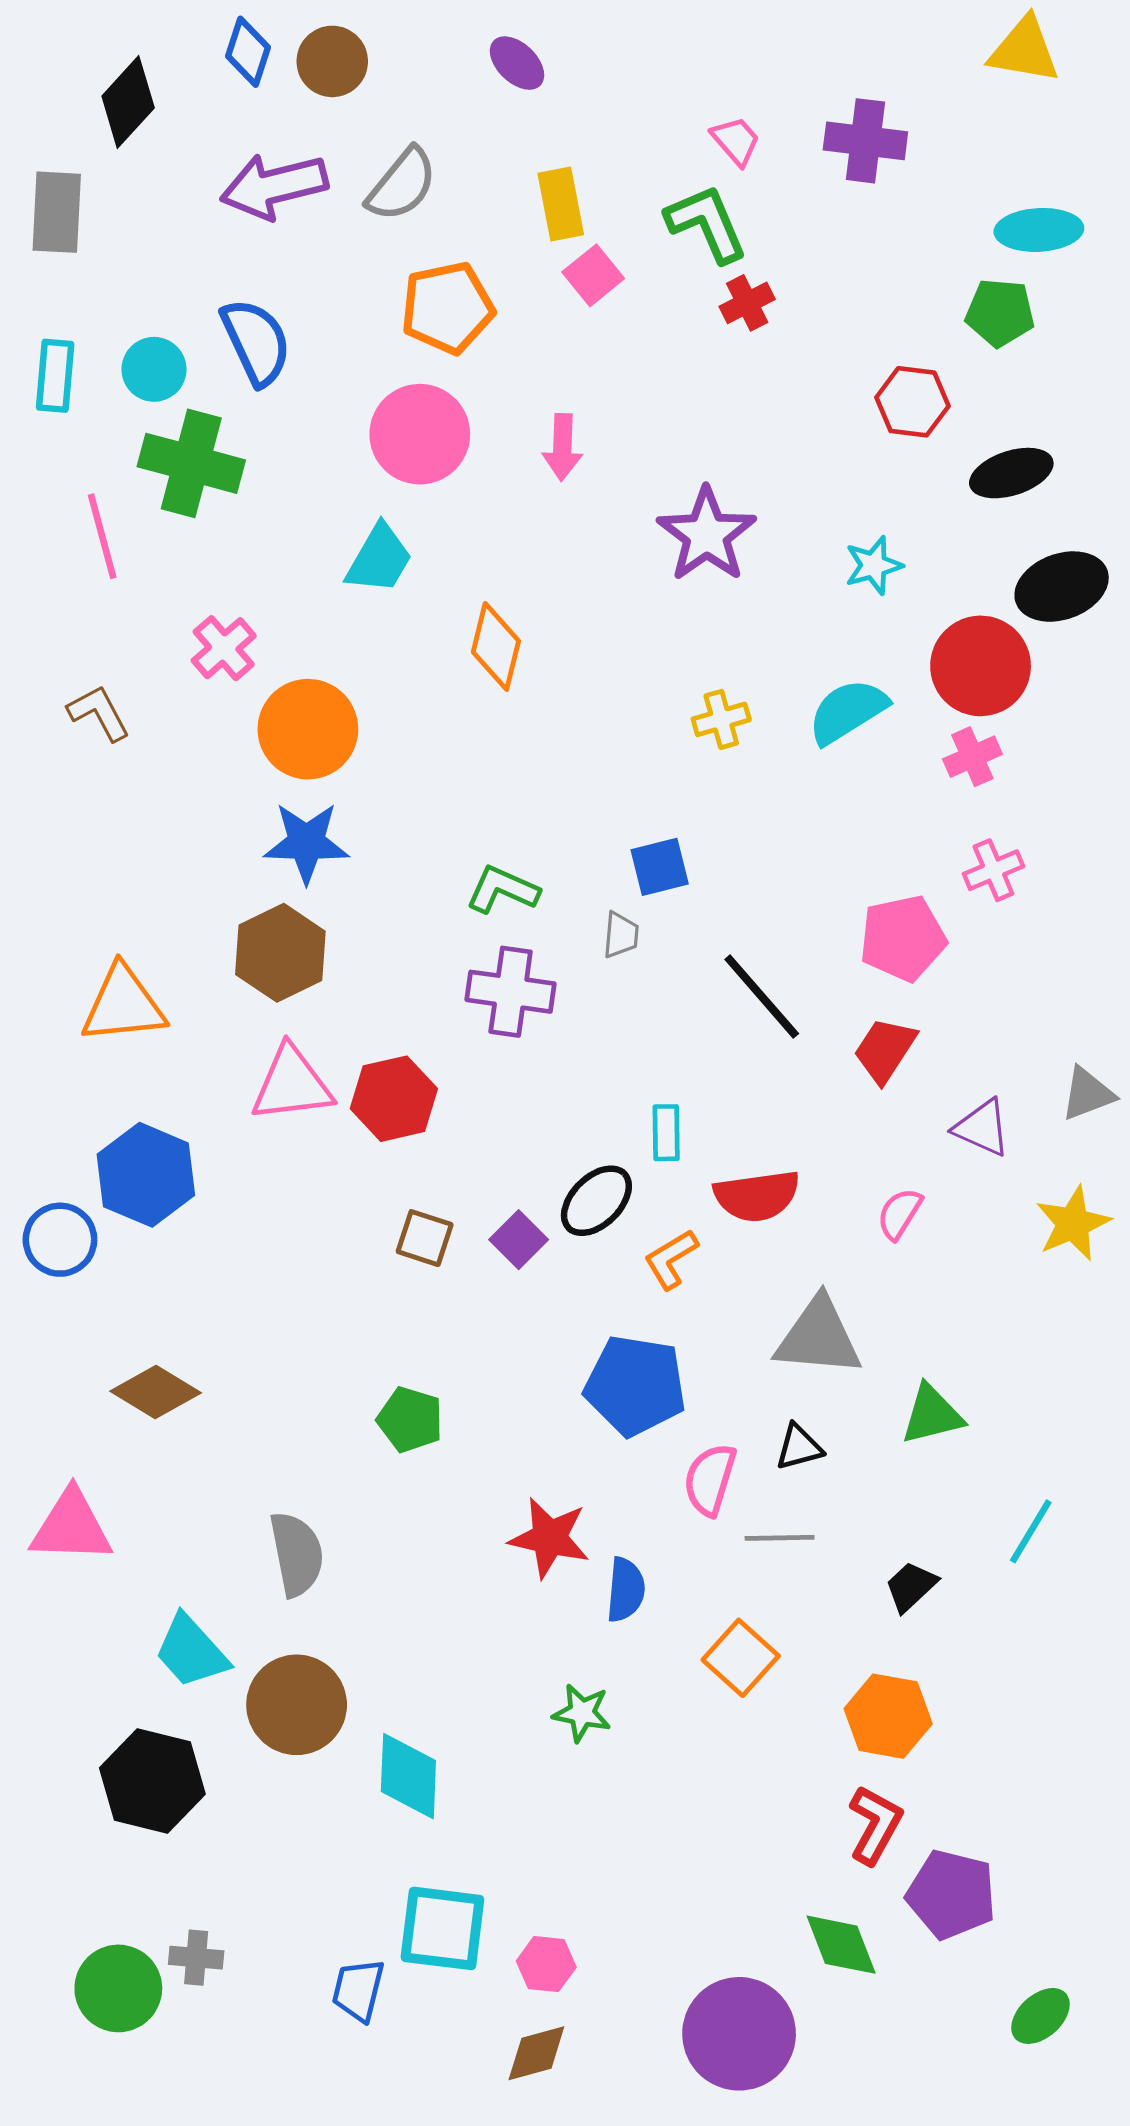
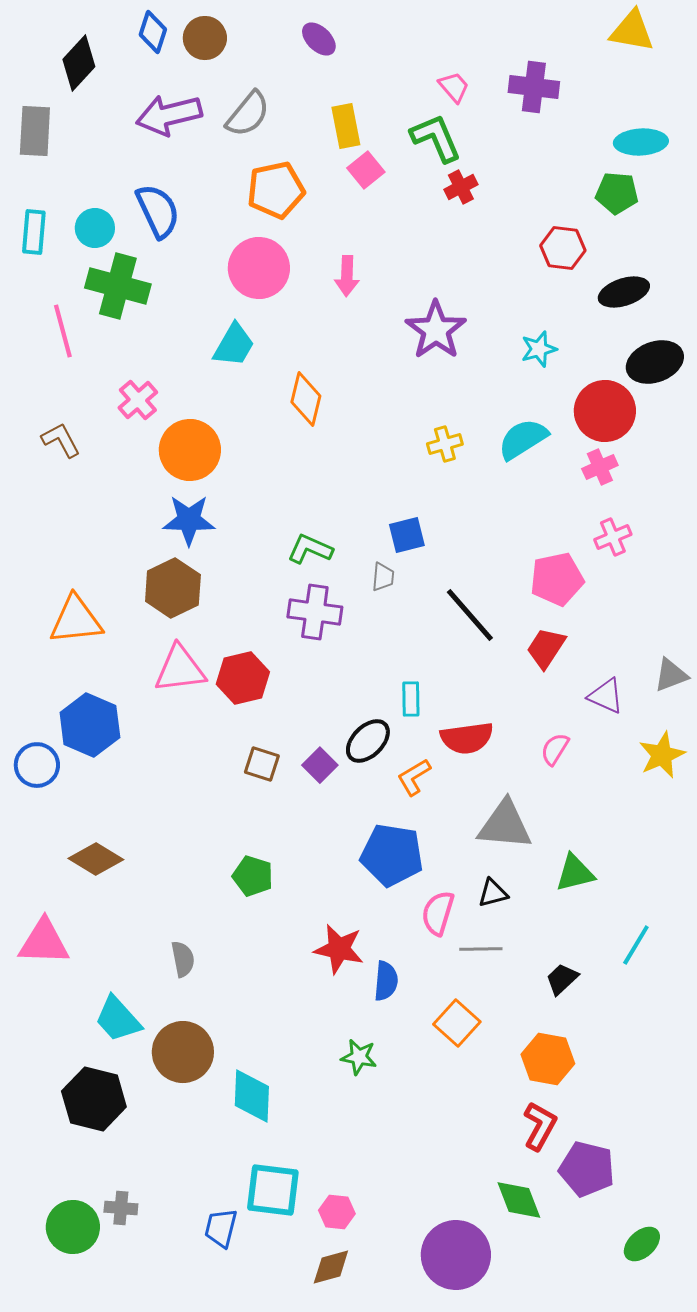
gray semicircle: (297, 1554) -> (183, 959), size x0.7

